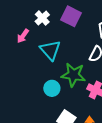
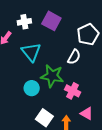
white cross: (42, 18) -> (24, 22), turned 32

